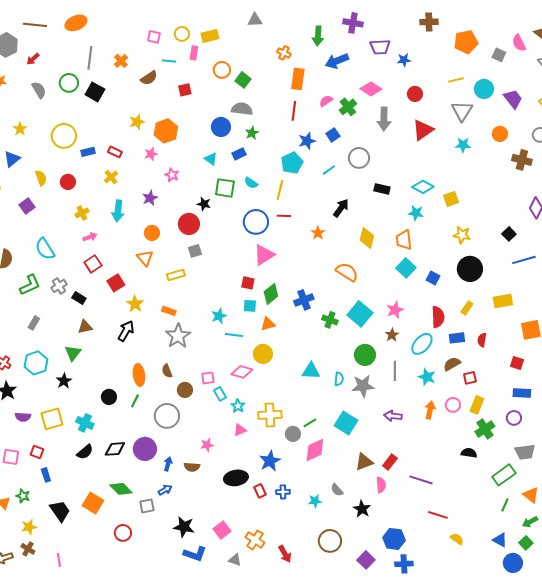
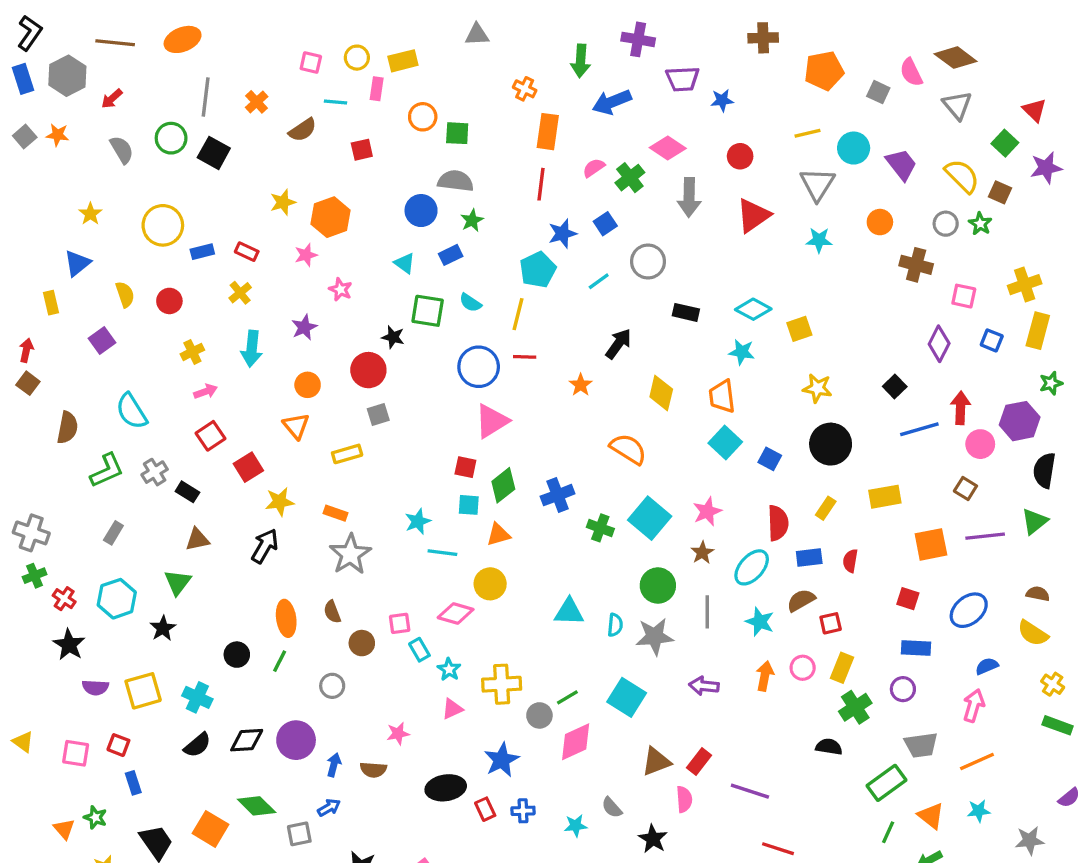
green square: (243, 80) -> (457, 133), turned -35
yellow star: (135, 304) -> (280, 502), turned 30
gray circle: (167, 416) -> (332, 686), size x0.6

